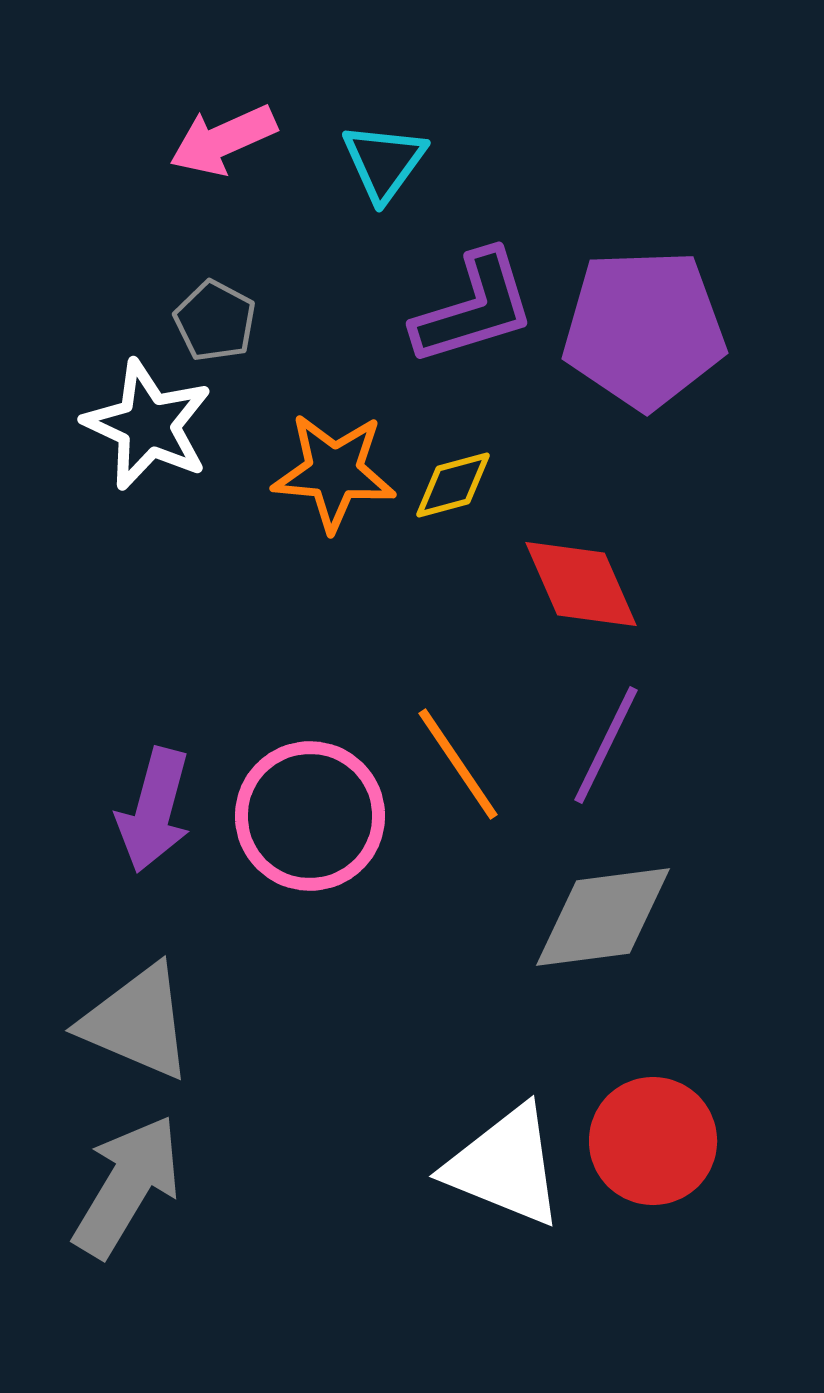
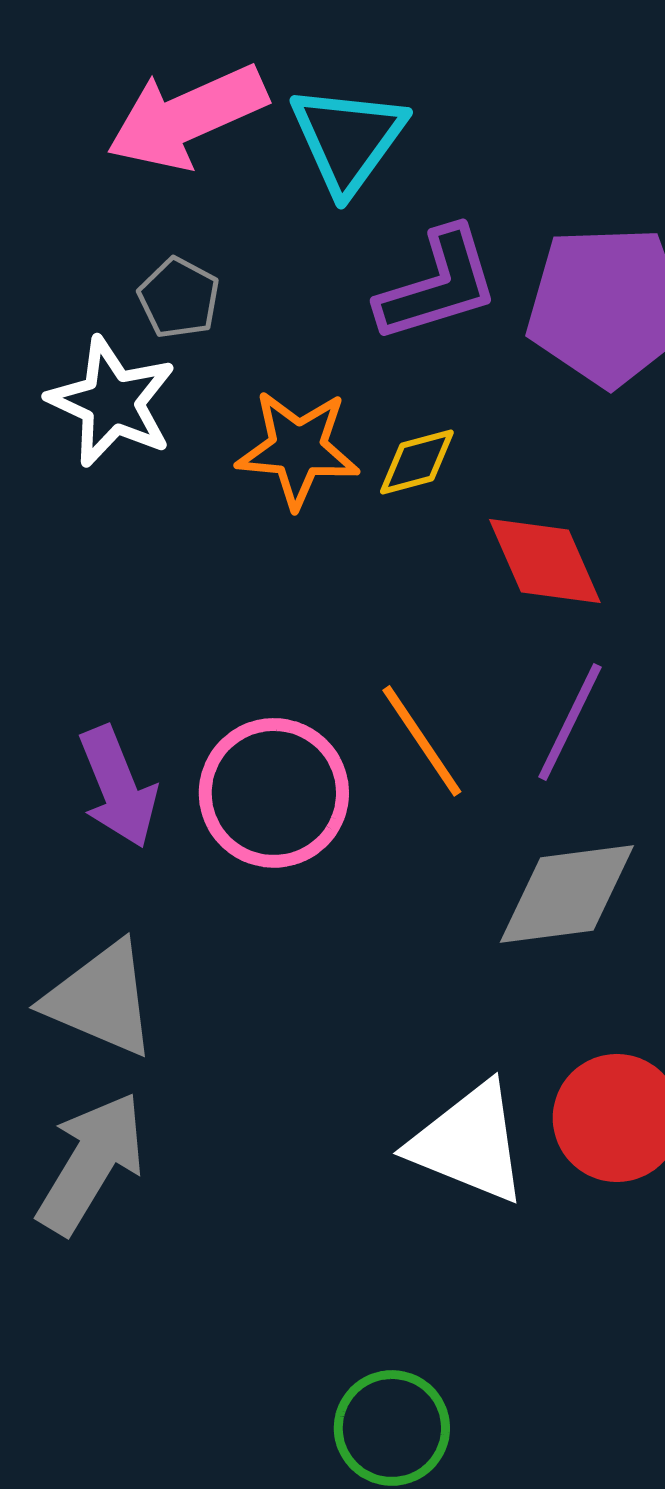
pink arrow: (223, 140) -> (187, 117), size x1.5
cyan triangle: (384, 162) -> (348, 139), size x1.4
purple arrow: (154, 810) -> (118, 787), turned -37

